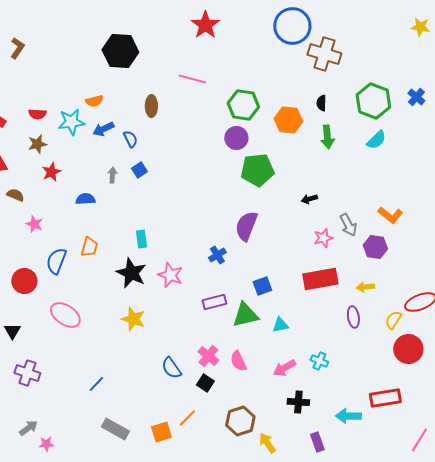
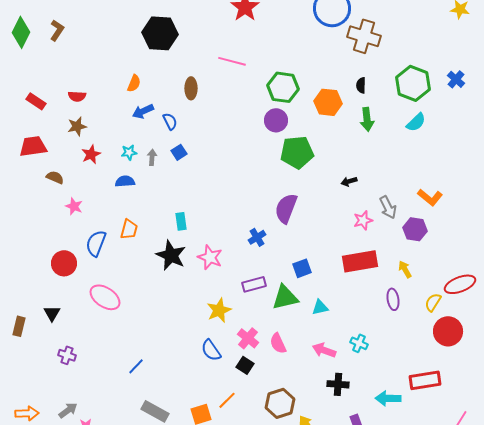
orange semicircle: (94, 101) -> (134, 83), turned -54
cyan star: (71, 122) -> (129, 152), moved, size x0.6
yellow arrow: (365, 287) -> (405, 269), turned 66
yellow star: (133, 319) -> (219, 310), moved, turned 30
pink arrow: (284, 368) -> (324, 350), turned 50
purple cross: (27, 373) -> (67, 355), size x0.7

